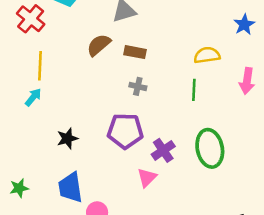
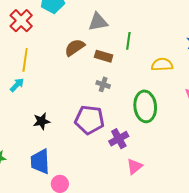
green line: (194, 90) -> (128, 41), moved
green ellipse: (210, 148) -> (145, 106), moved
pink triangle: (147, 178) -> (135, 166), moved

